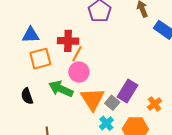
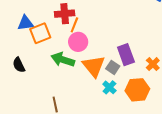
blue triangle: (31, 35) -> (25, 23), moved
purple rectangle: (128, 91) -> (126, 55), turned -45
black semicircle: (27, 96) -> (19, 65), moved

